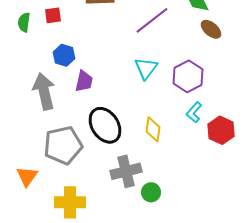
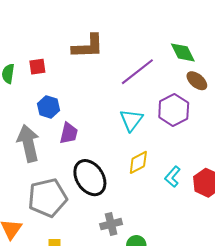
purple hexagon: (188, 76) -> (174, 110), moved
cyan L-shape: (194, 112) -> (173, 177), moved
yellow diamond: (153, 129) -> (138, 162), moved, turned 55
gray cross: (126, 171) -> (111, 224), size x0.7

